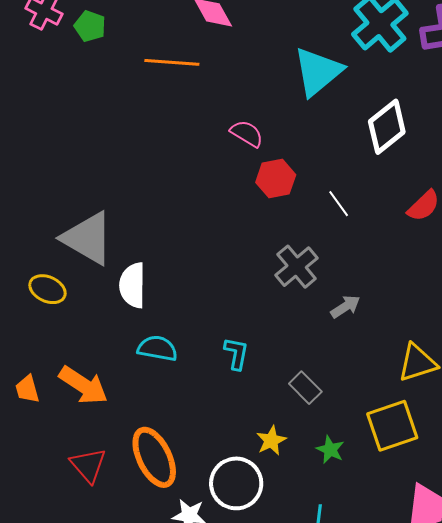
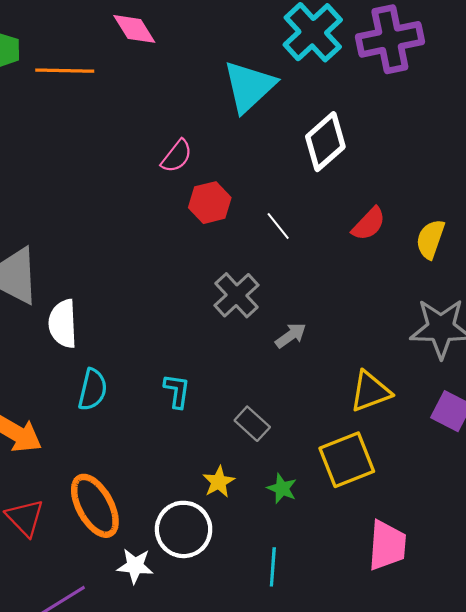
orange line: (172, 62) -> (65, 71), moved
pink semicircle: (247, 133) -> (177, 156), turned 100
cyan semicircle: (157, 348) -> (93, 390), turned 96

